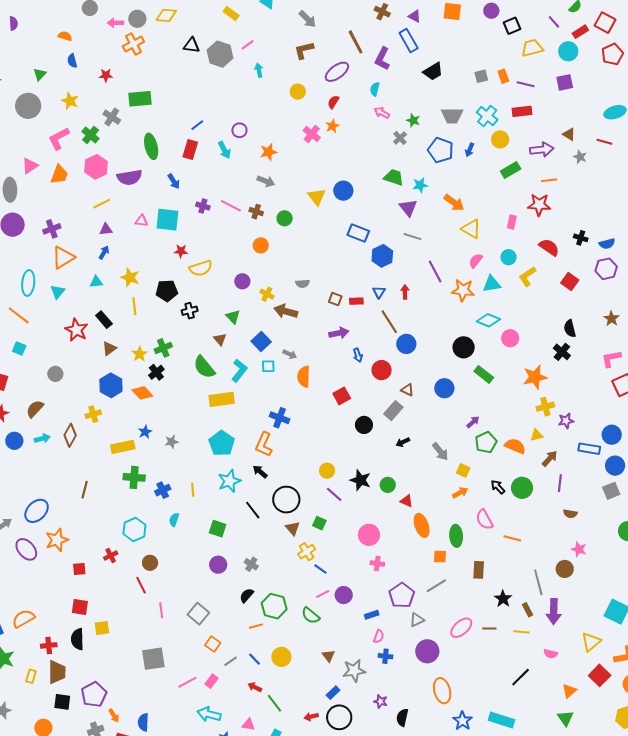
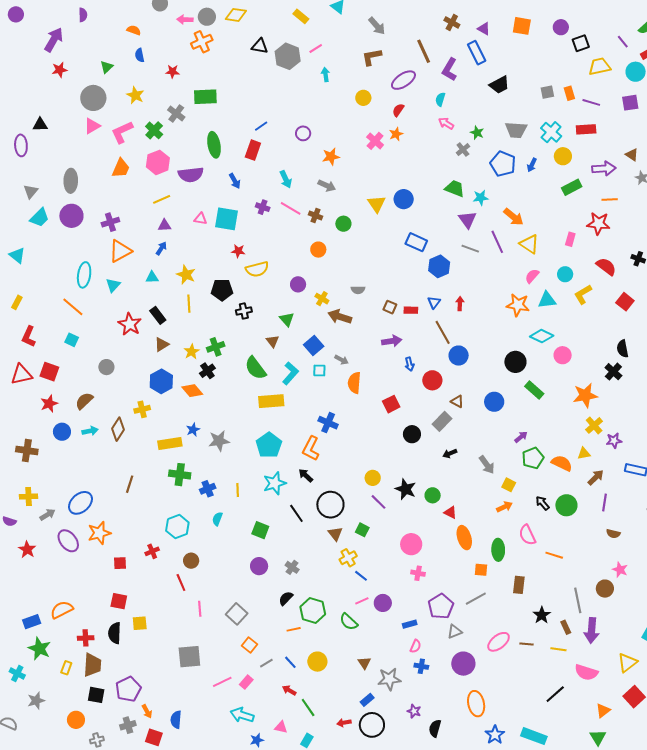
cyan arrow: (224, 150) -> (286, 179), moved
pink triangle: (30, 166) -> (92, 126), moved
purple line: (435, 272) -> (497, 242), moved
yellow cross: (545, 407) -> (594, 425), turned -30
gray star: (172, 442) -> (219, 441), size x1.5
pink semicircle: (551, 654) -> (586, 672), size x1.6

